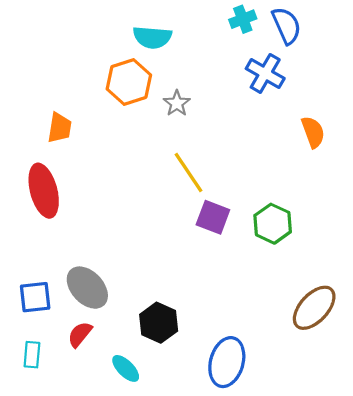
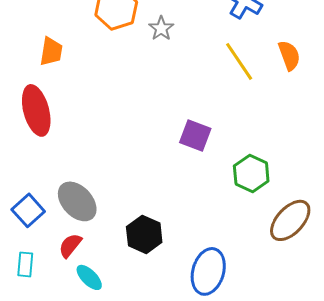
yellow line: (188, 173) -> (239, 61), moved
green hexagon: (273, 224) -> (251, 173), moved
blue square: (35, 297) -> (28, 210), turned -36
cyan ellipse: (126, 368) -> (89, 277), moved

